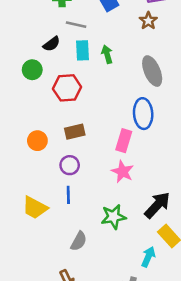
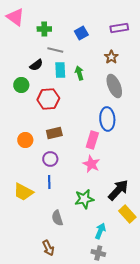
brown star: (148, 21) -> (111, 57), moved
gray semicircle: (79, 241) -> (57, 218), turned 133
cyan arrow: (148, 257) -> (100, 231), moved

